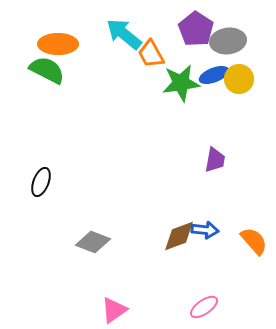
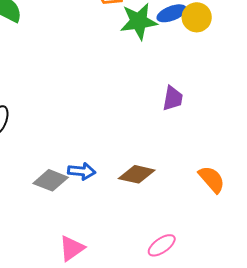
blue arrow: (205, 230) -> (82, 171), moved
brown diamond: (179, 236) -> (137, 174), turned 33

